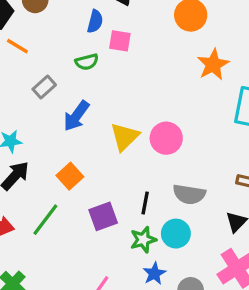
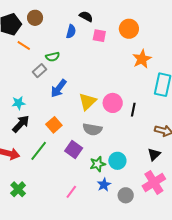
pink square: (120, 41) -> (99, 36), moved
green semicircle: (87, 62) -> (53, 57), moved
gray semicircle: (189, 194) -> (92, 129), moved
black line: (145, 203) -> (133, 110), moved
purple square: (103, 216) -> (74, 150), turned -36

